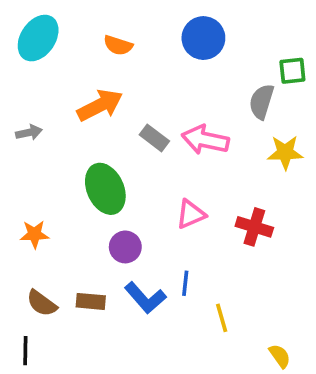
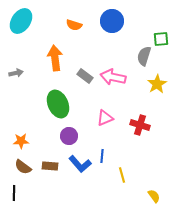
orange semicircle: (118, 45) -> (74, 25), moved
orange arrow: (100, 105) -> (55, 58), turned -70
yellow star: (285, 152) -> (157, 84), turned -30
orange star: (34, 234) -> (21, 141), moved

